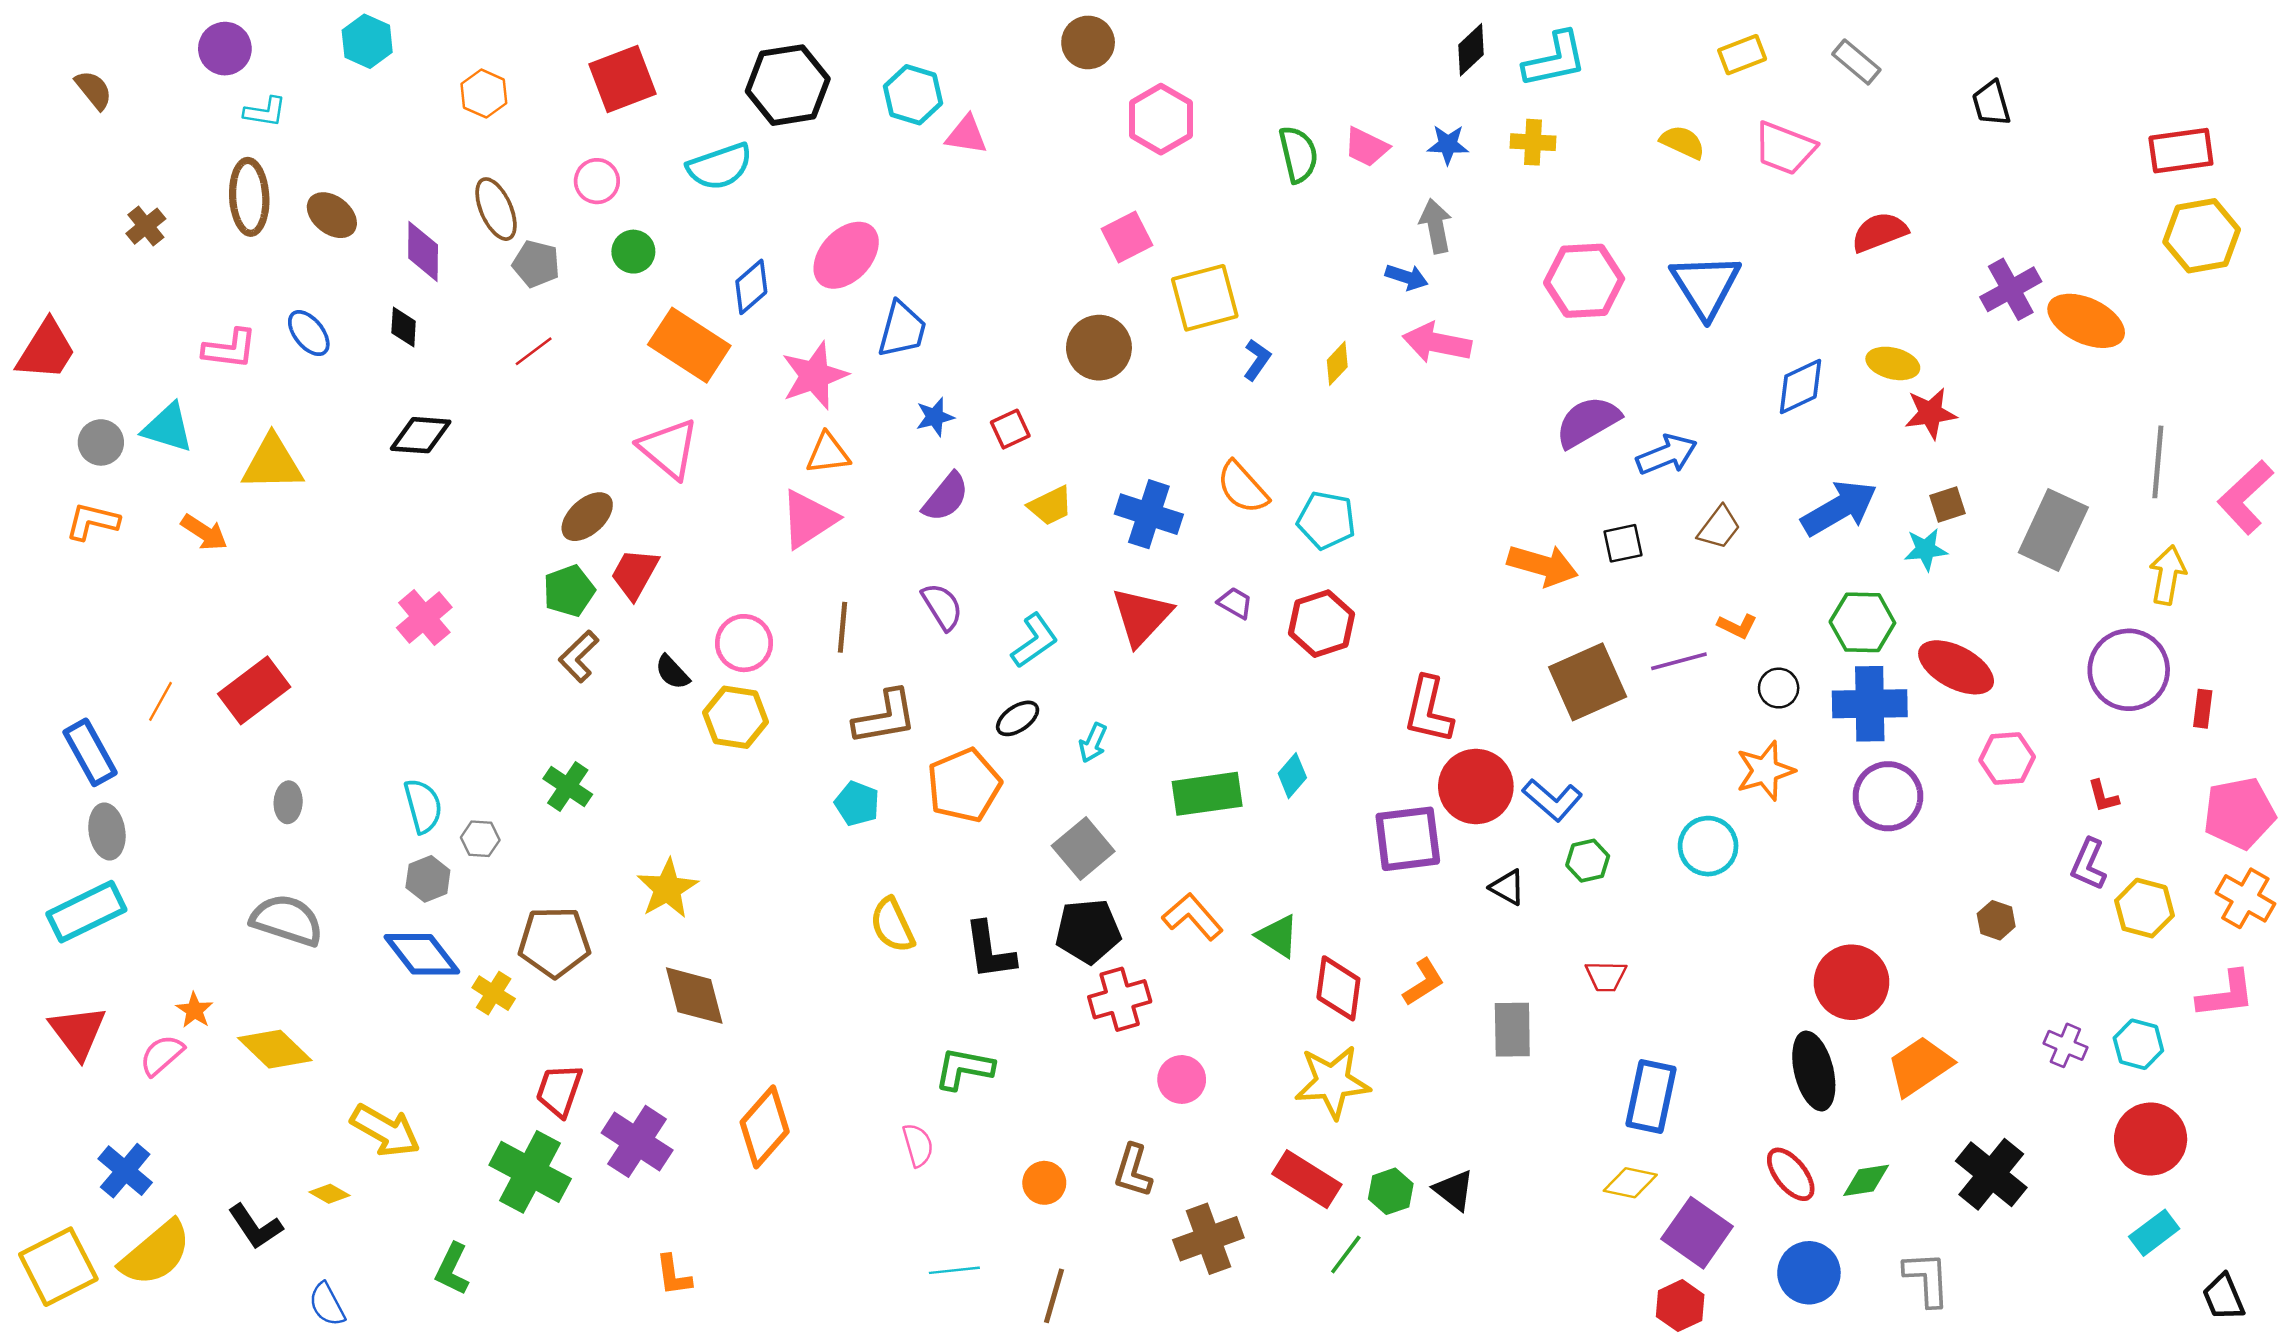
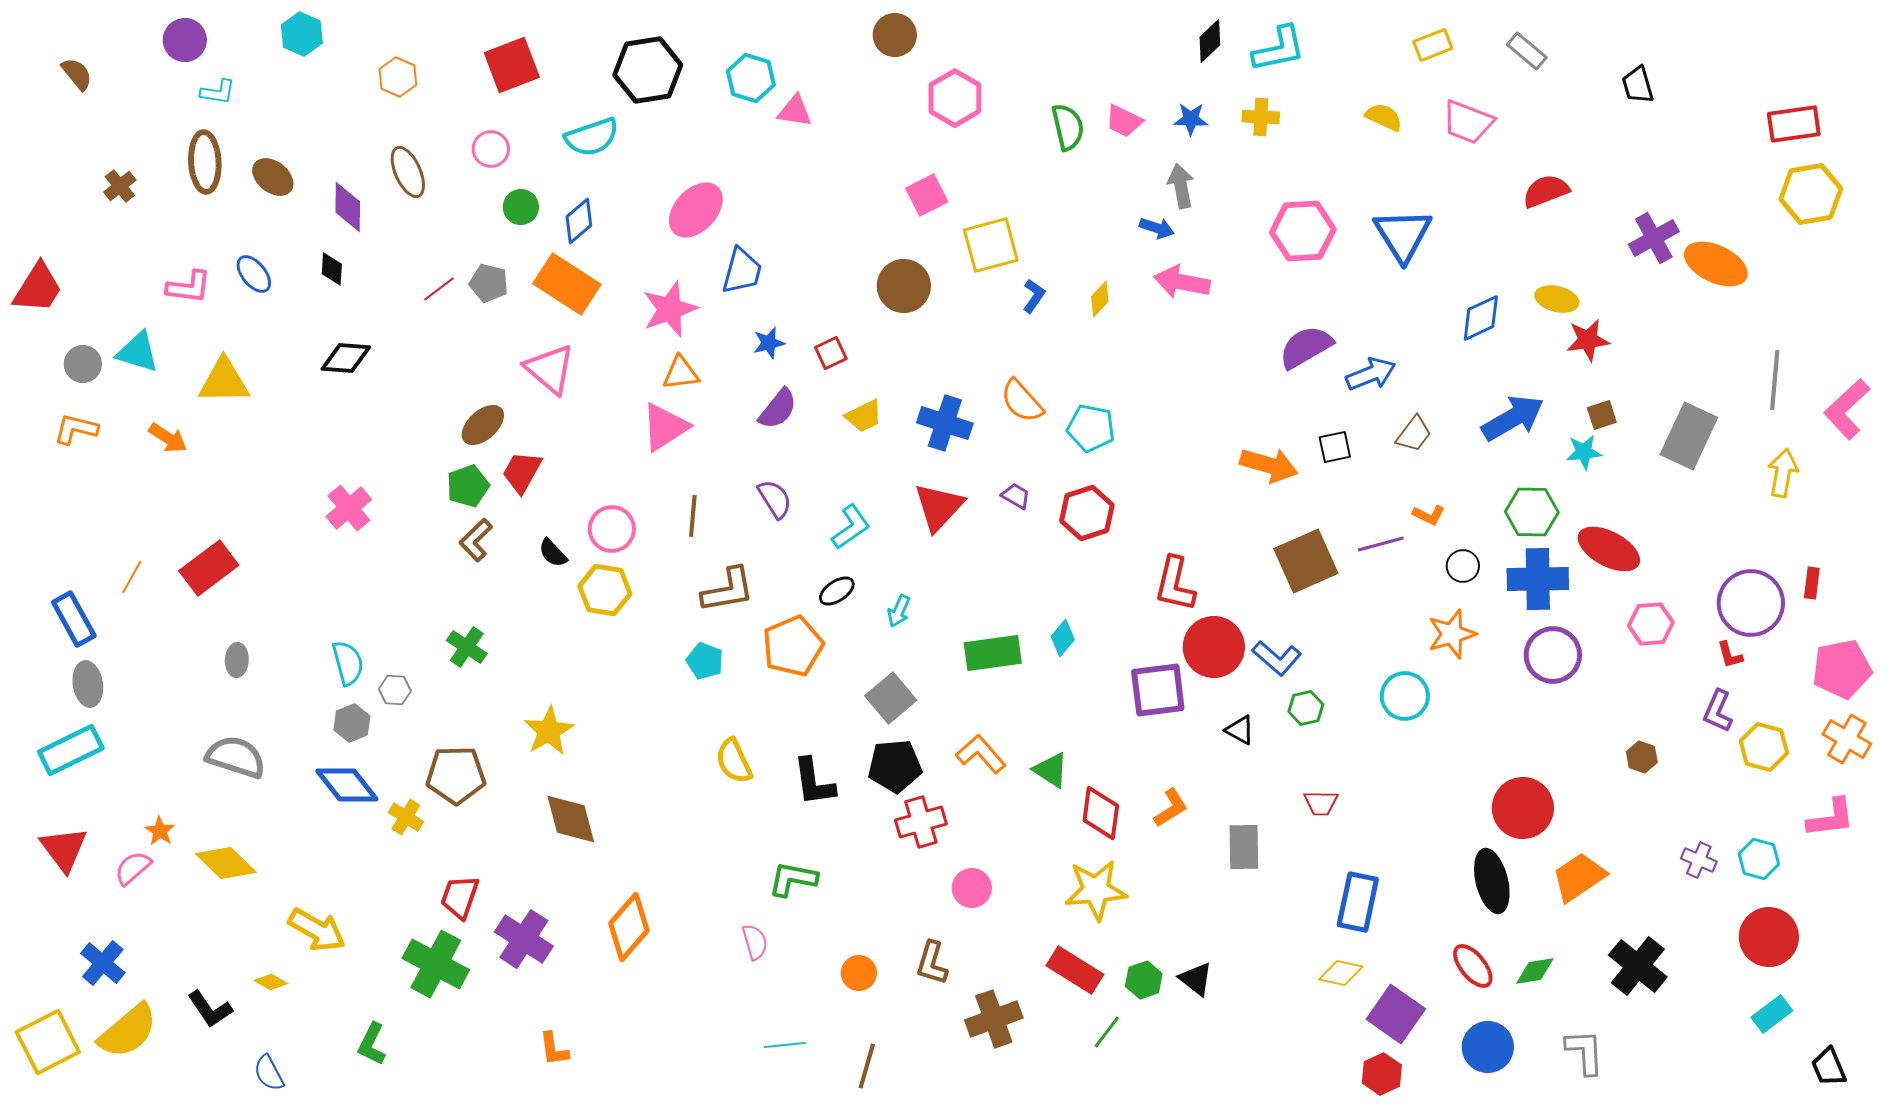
gray pentagon: (536, 264) -> (489, 283), moved
blue diamond: (751, 287) -> (579, 221), moved
purple circle: (2129, 670) -> (1751, 603), moved

